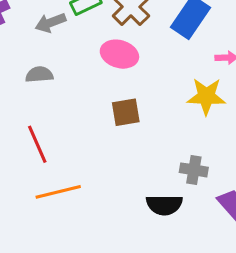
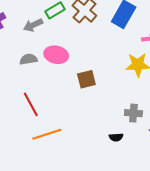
pink ellipse: (119, 54) -> (56, 55), moved
black semicircle: (164, 205) -> (116, 137), size x0.6

